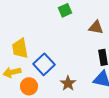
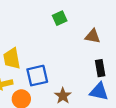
blue square: (44, 64) -> (37, 76), turned 30

